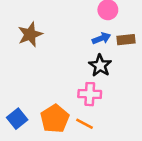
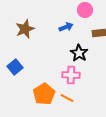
blue arrow: (101, 38) -> (66, 27), moved
blue square: (17, 119) -> (15, 67), moved

